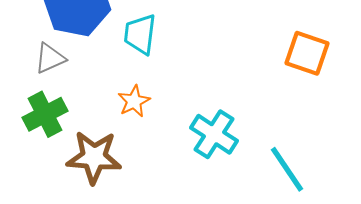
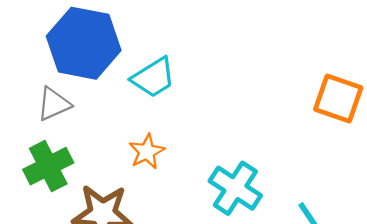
cyan trapezoid: (140, 34) -> (153, 77), turned -129

